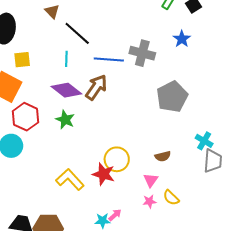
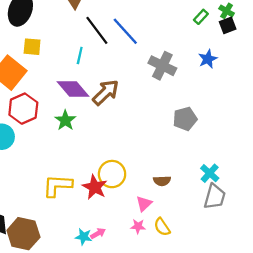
blue line: (109, 59) -> (125, 31), moved, turned 32
gray pentagon: (172, 97) -> (185, 119), size x0.7
yellow L-shape: (70, 179) -> (57, 186), turned -56

